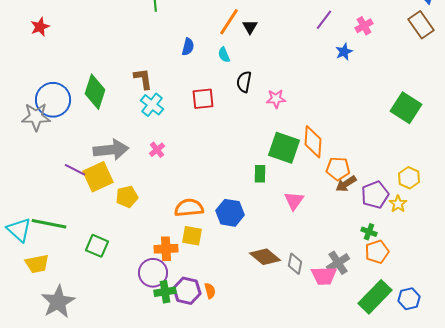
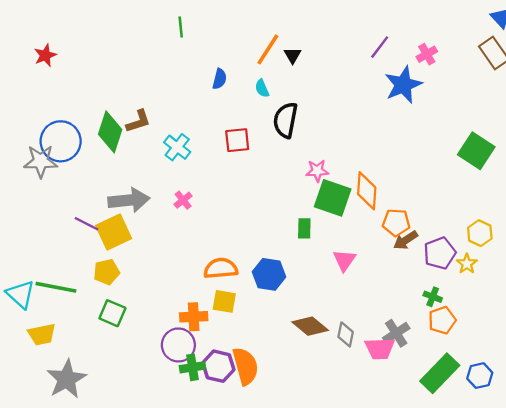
blue star: (344, 52) -> (403, 85), size x1.8
brown L-shape: (143, 79) -> (138, 121), moved, turned 80
black semicircle: (244, 82) -> (285, 120), size x1.4
pink star: (276, 99) -> (317, 171), moved
yellow pentagon: (127, 197) -> (107, 272), moved
orange semicircle: (210, 291) -> (245, 366), size x2.0

